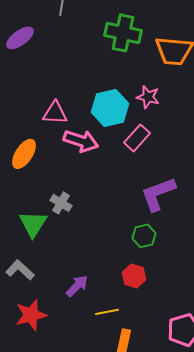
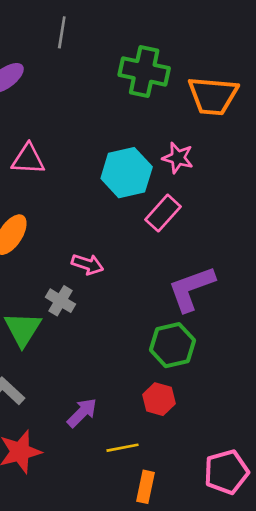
pink triangle: (55, 113) -> (28, 159), moved
pink arrow: (81, 141) -> (87, 264), moved, size x0.7
green hexagon: (144, 236) -> (172, 345), size x1.4

